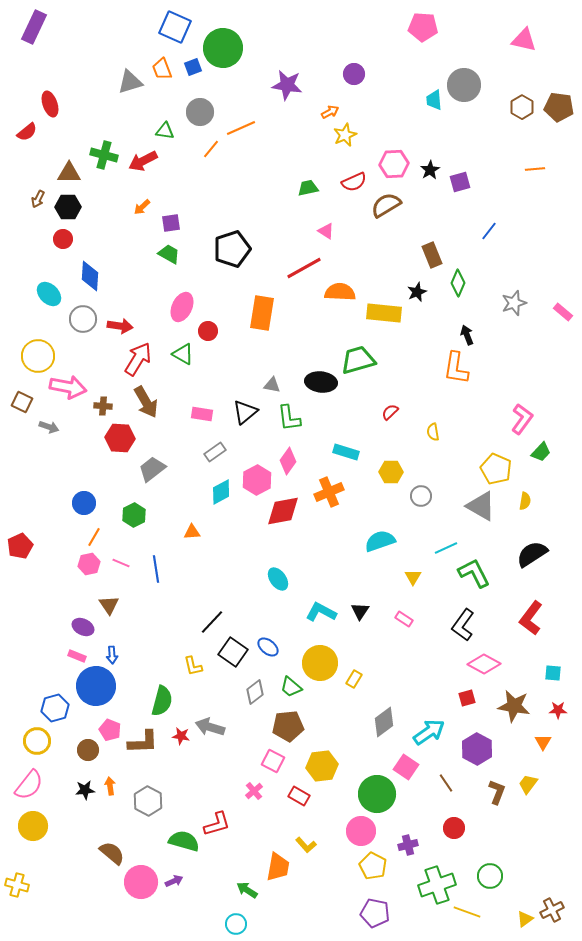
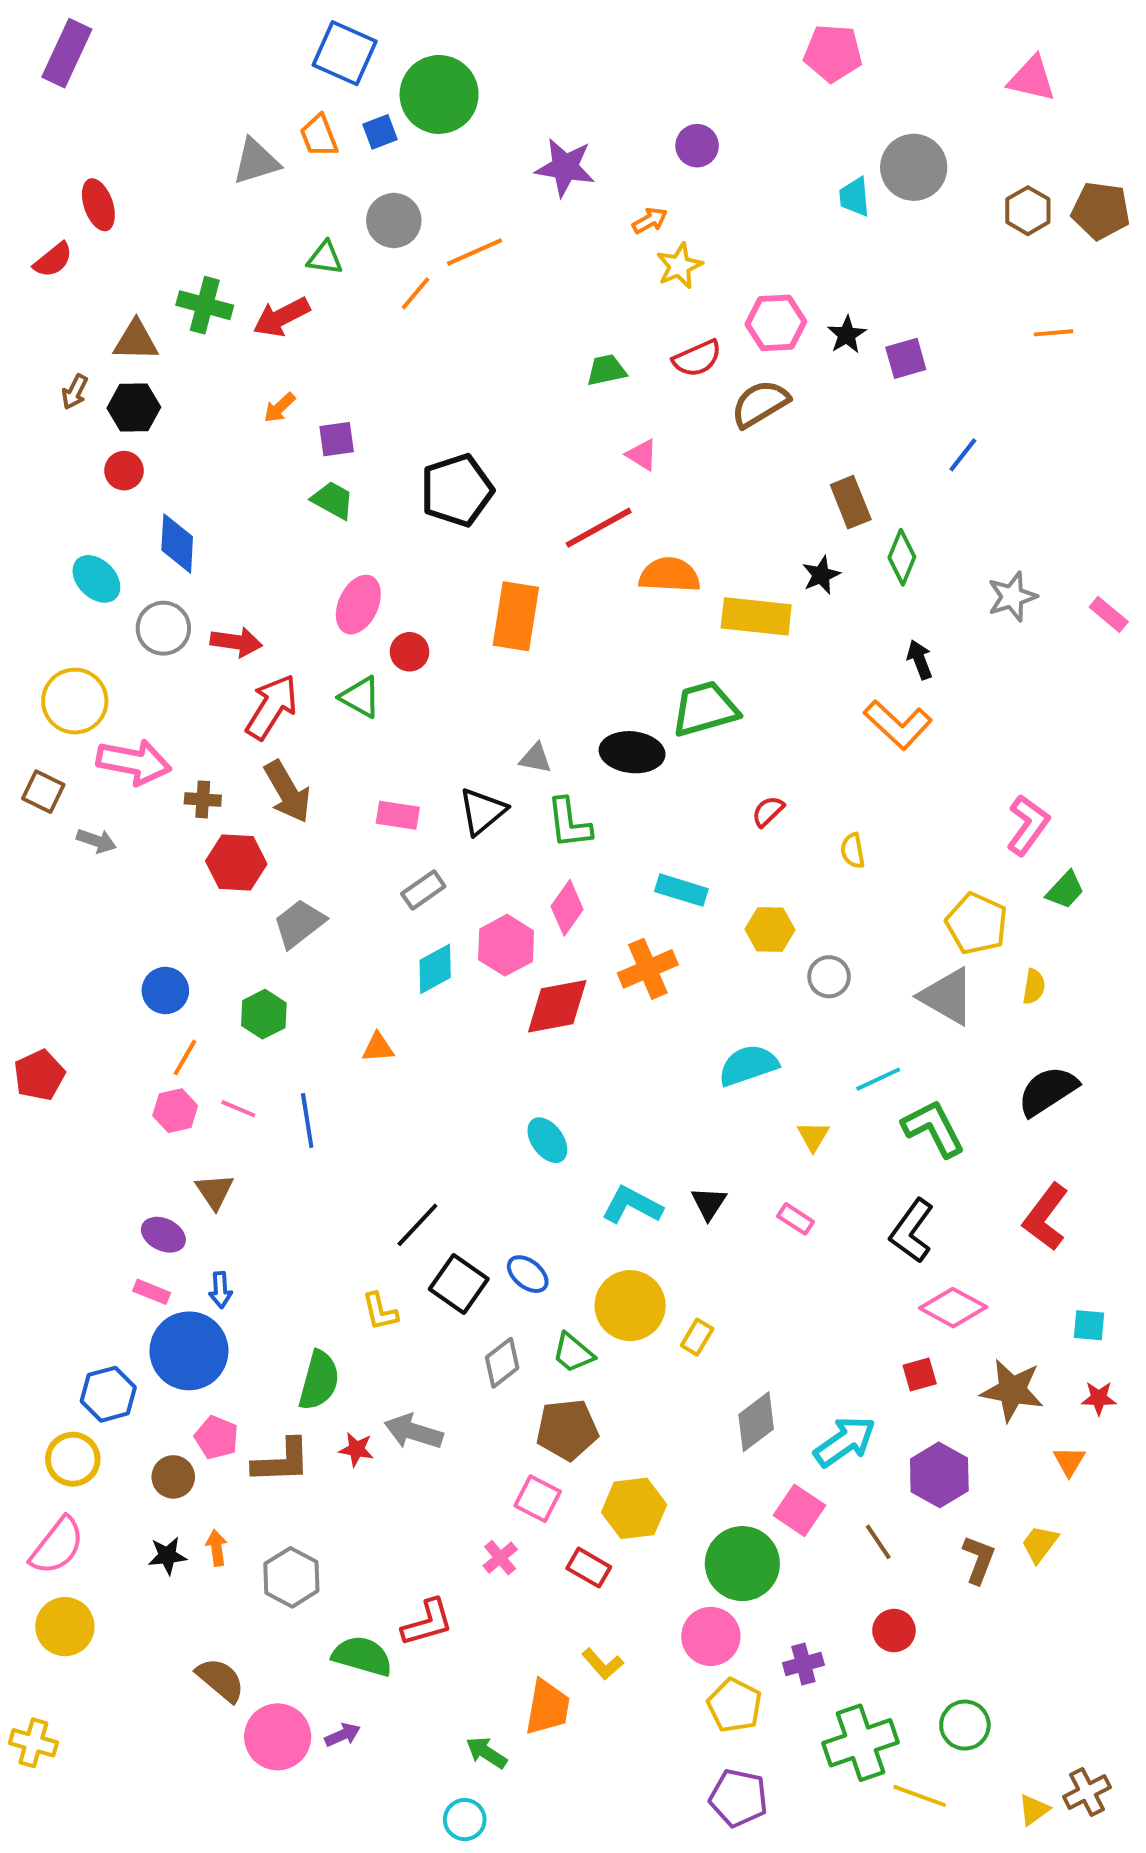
orange L-shape: (456, 368) -> (898, 725), turned -56

